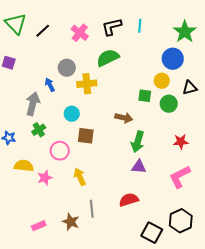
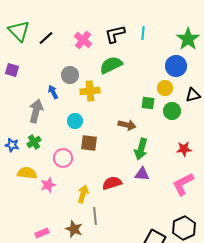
green cross: (39, 130) -> (34, 142), moved
yellow arrow: (80, 177) -> (83, 194), moved, turned 42
red semicircle: (129, 200) -> (112, 183), moved

